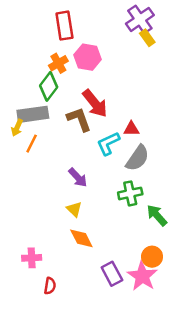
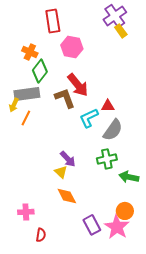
orange cross: (58, 63) -> (30, 52), moved, turned -35
purple arrow: (78, 178) -> (68, 159), moved
green arrow: (157, 215) -> (129, 177), turned -36

